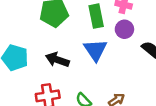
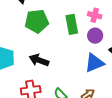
blue triangle: (95, 50) -> (94, 63), moved, turned 40

